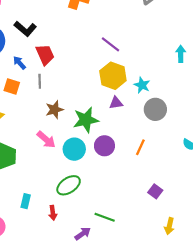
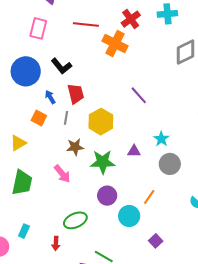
yellow hexagon: (113, 76) -> (101, 122), moved
purple circle: (104, 146) -> (107, 196), moved
cyan circle: (74, 149) -> (129, 216), moved
cyan rectangle: (26, 201) -> (24, 231), moved

